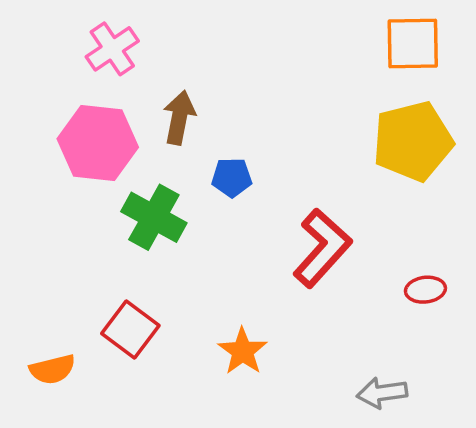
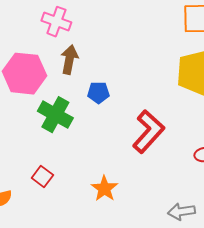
pink cross: (112, 49) -> (56, 22), moved, turned -36
red square: (130, 329) -> (42, 177), size x0.7

